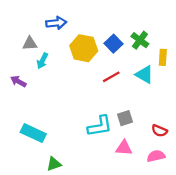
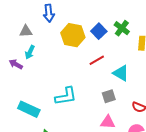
blue arrow: (56, 23) -> (49, 13), turned 90
cyan arrow: (42, 61) -> (30, 52), moved
cyan triangle: (144, 75) -> (121, 73), moved
cyan L-shape: (100, 126) -> (66, 96), moved

